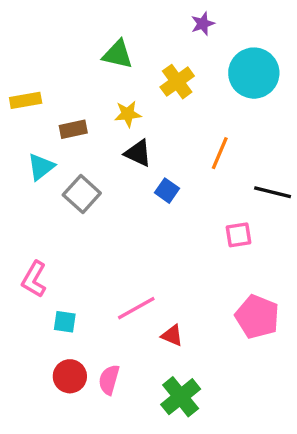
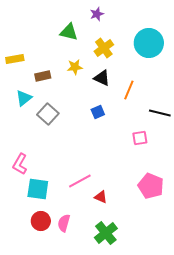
purple star: (203, 24) -> (97, 14), moved
black triangle: (138, 153) -> (102, 78), moved
blue square: (167, 191) -> (98, 112), turned 32
cyan square: (65, 322) -> (38, 189), size x1.6

